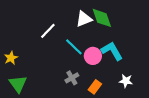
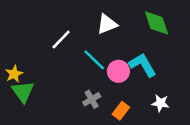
green diamond: (102, 18) -> (157, 23), moved
green triangle: (18, 84) -> (23, 92), moved

